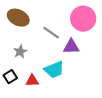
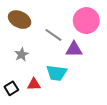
cyan trapezoid: (54, 70) -> (56, 73), turned 30
black square: (10, 77) -> (11, 88), moved

